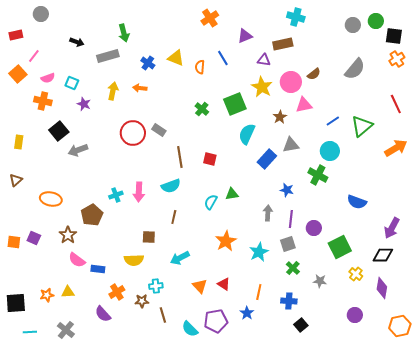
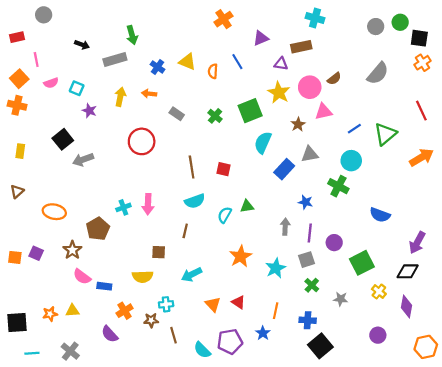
pink line: (34, 56) -> (36, 60), turned -48
orange cross: (43, 101) -> (17, 105), moved
gray rectangle: (159, 130) -> (177, 114), moved
cyan semicircle: (171, 186) -> (195, 201), moved
black square: (301, 325) -> (320, 346), size x1.6

